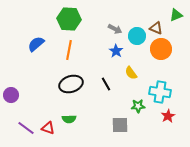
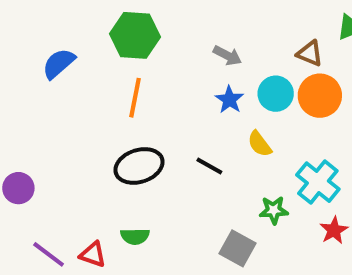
cyan circle: (137, 36) -> (276, 94), moved
blue semicircle: (36, 44) -> (59, 63), moved
black line: (106, 84) -> (209, 166), turned -32
cyan cross: (160, 92) -> (318, 182), turned 30
gray square: (120, 125) -> (237, 248), turned 30

